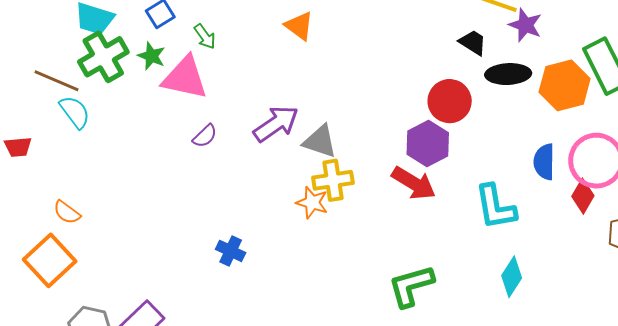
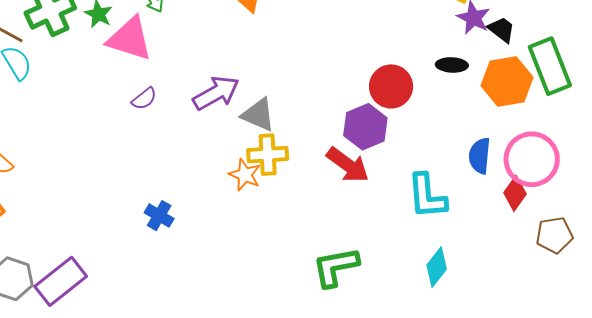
black trapezoid: (473, 42) -> (502, 30), moved
black ellipse: (508, 74) -> (452, 65), size x0.7

